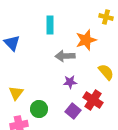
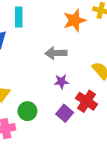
cyan rectangle: (50, 25) -> (19, 17), moved
orange star: (86, 40) -> (74, 20), moved

